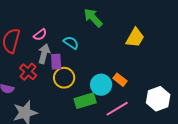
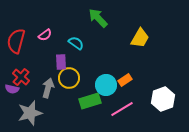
gray arrow: (44, 54) -> (48, 88), moved
red cross: (28, 72) -> (21, 77), moved
orange rectangle: (120, 80) -> (125, 80), turned -72

